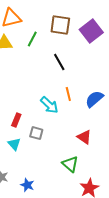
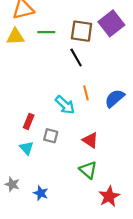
brown square: (60, 25) -> (82, 31), moved
green line: (32, 39) -> (46, 32), turned 63
red triangle: (84, 137) -> (90, 140), moved

